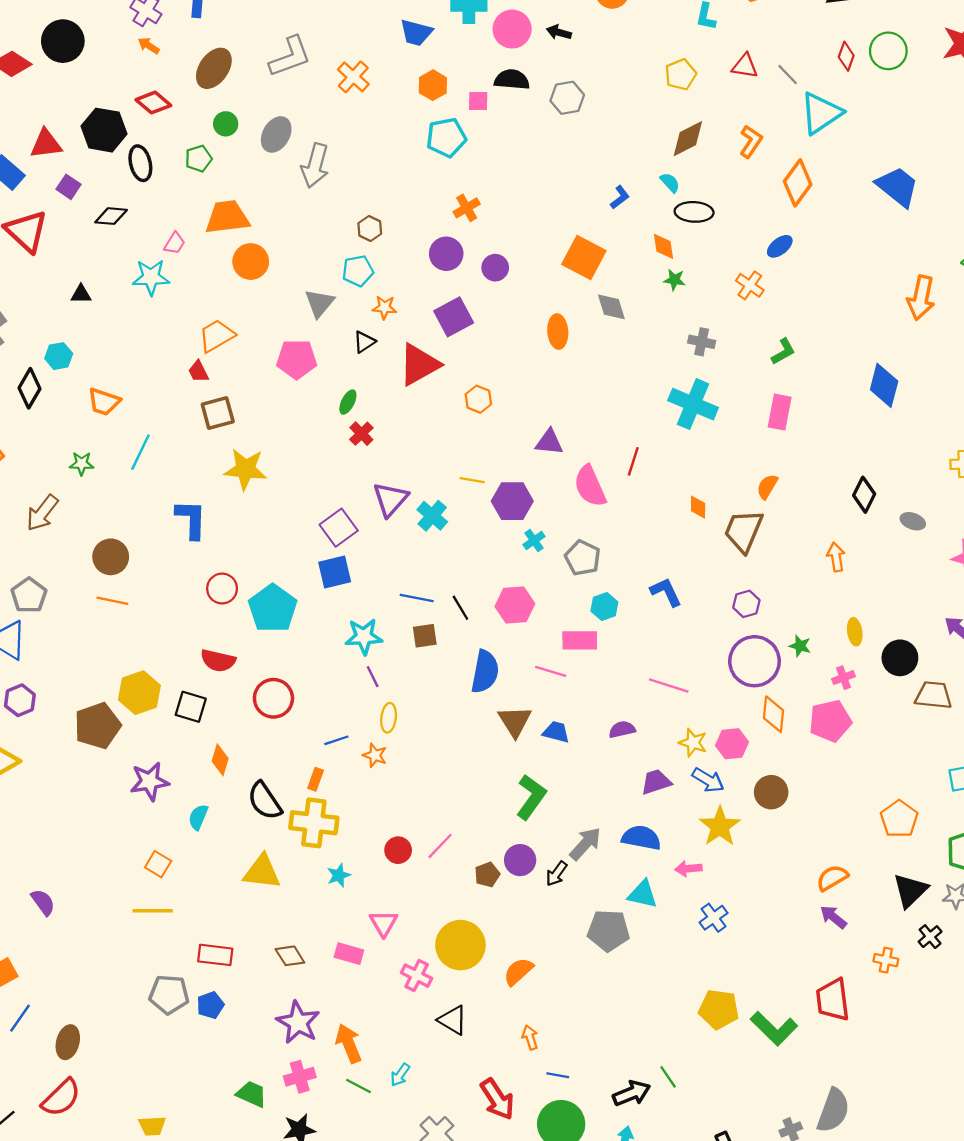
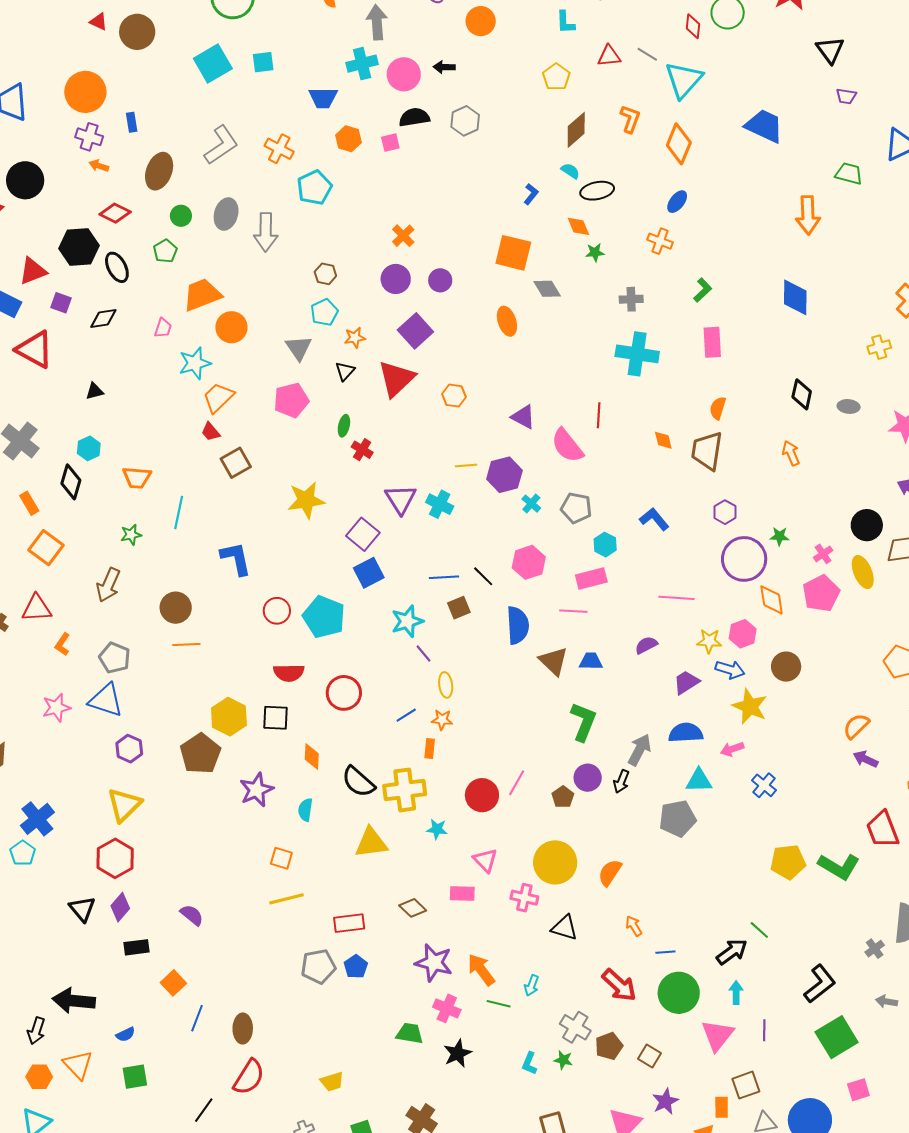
cyan pentagon: (446, 137) -> (314, 188), moved
cyan star: (151, 277) -> (195, 363), moved
purple triangle: (549, 442) -> (523, 417), turned 36
yellow star: (245, 469) -> (306, 500), moved
yellow ellipse: (855, 632) -> (863, 572), moved, size x1.4
orange rectangle: (316, 779) -> (430, 748), moved
red circle: (398, 850) -> (482, 795), size x1.4
cyan star: (339, 875) -> (437, 829), turned -30
pink cross: (300, 1077) -> (447, 1008), turned -36

